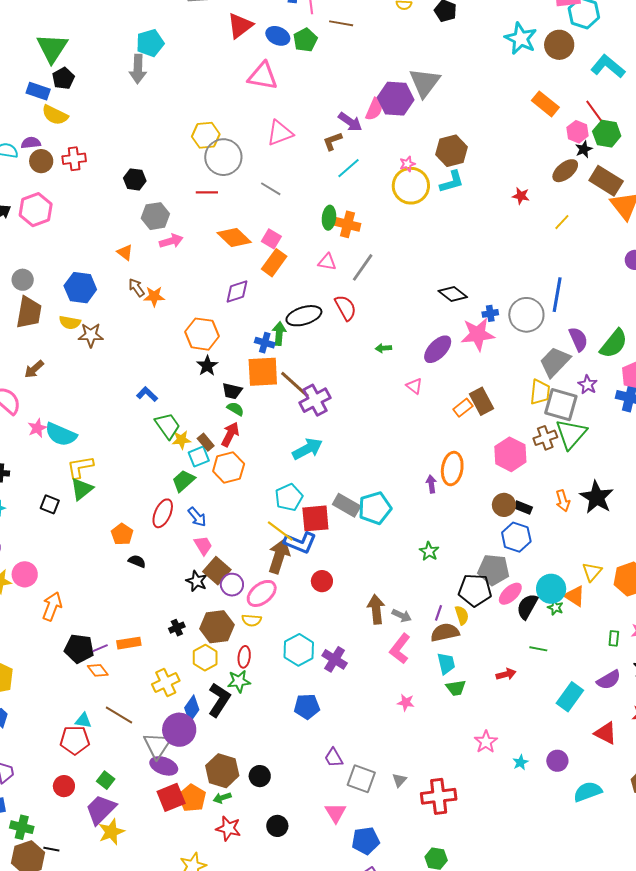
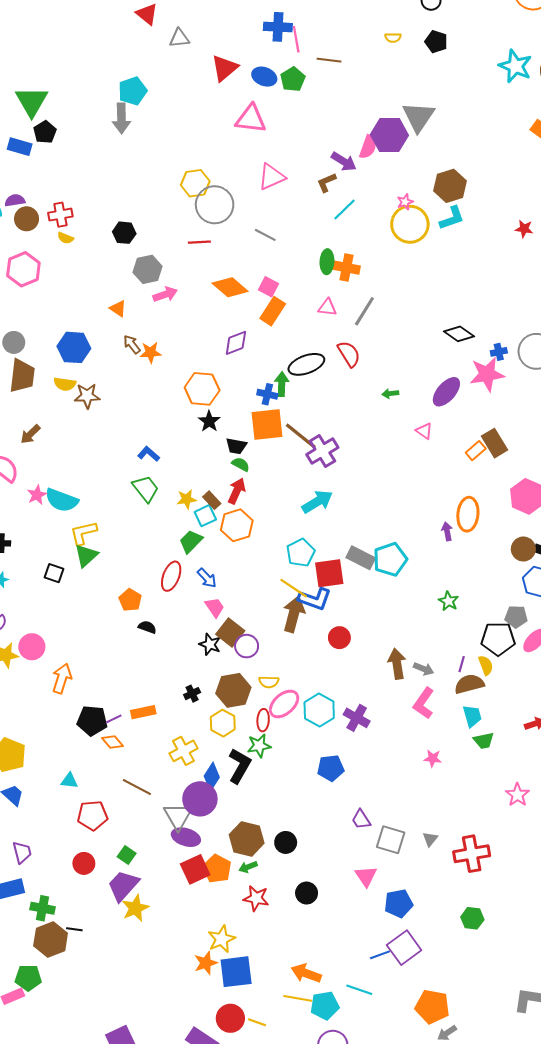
yellow semicircle: (55, 115) -> (65, 238), moved, size x0.6
green trapezoid: (167, 426) -> (146, 489), moved
gray pentagon: (494, 570) -> (516, 617), size x0.7
pink ellipse: (262, 593) -> (284, 704), moved
cyan triangle: (83, 721) -> (69, 781), moved

